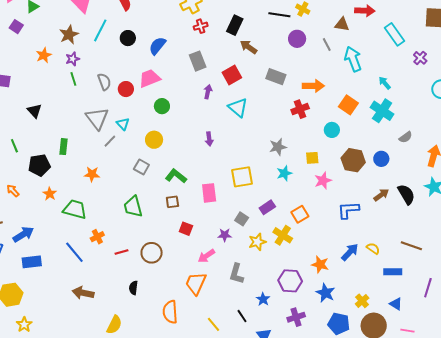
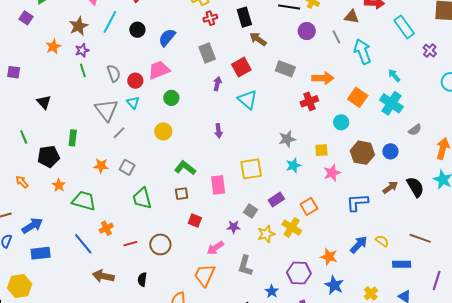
black rectangle: (235, 25) -> (244, 17), turned -42
cyan triangle: (123, 124) -> (133, 103), moved
gray square: (141, 167) -> (127, 167), moved
brown arrow: (83, 293) -> (103, 276), moved

